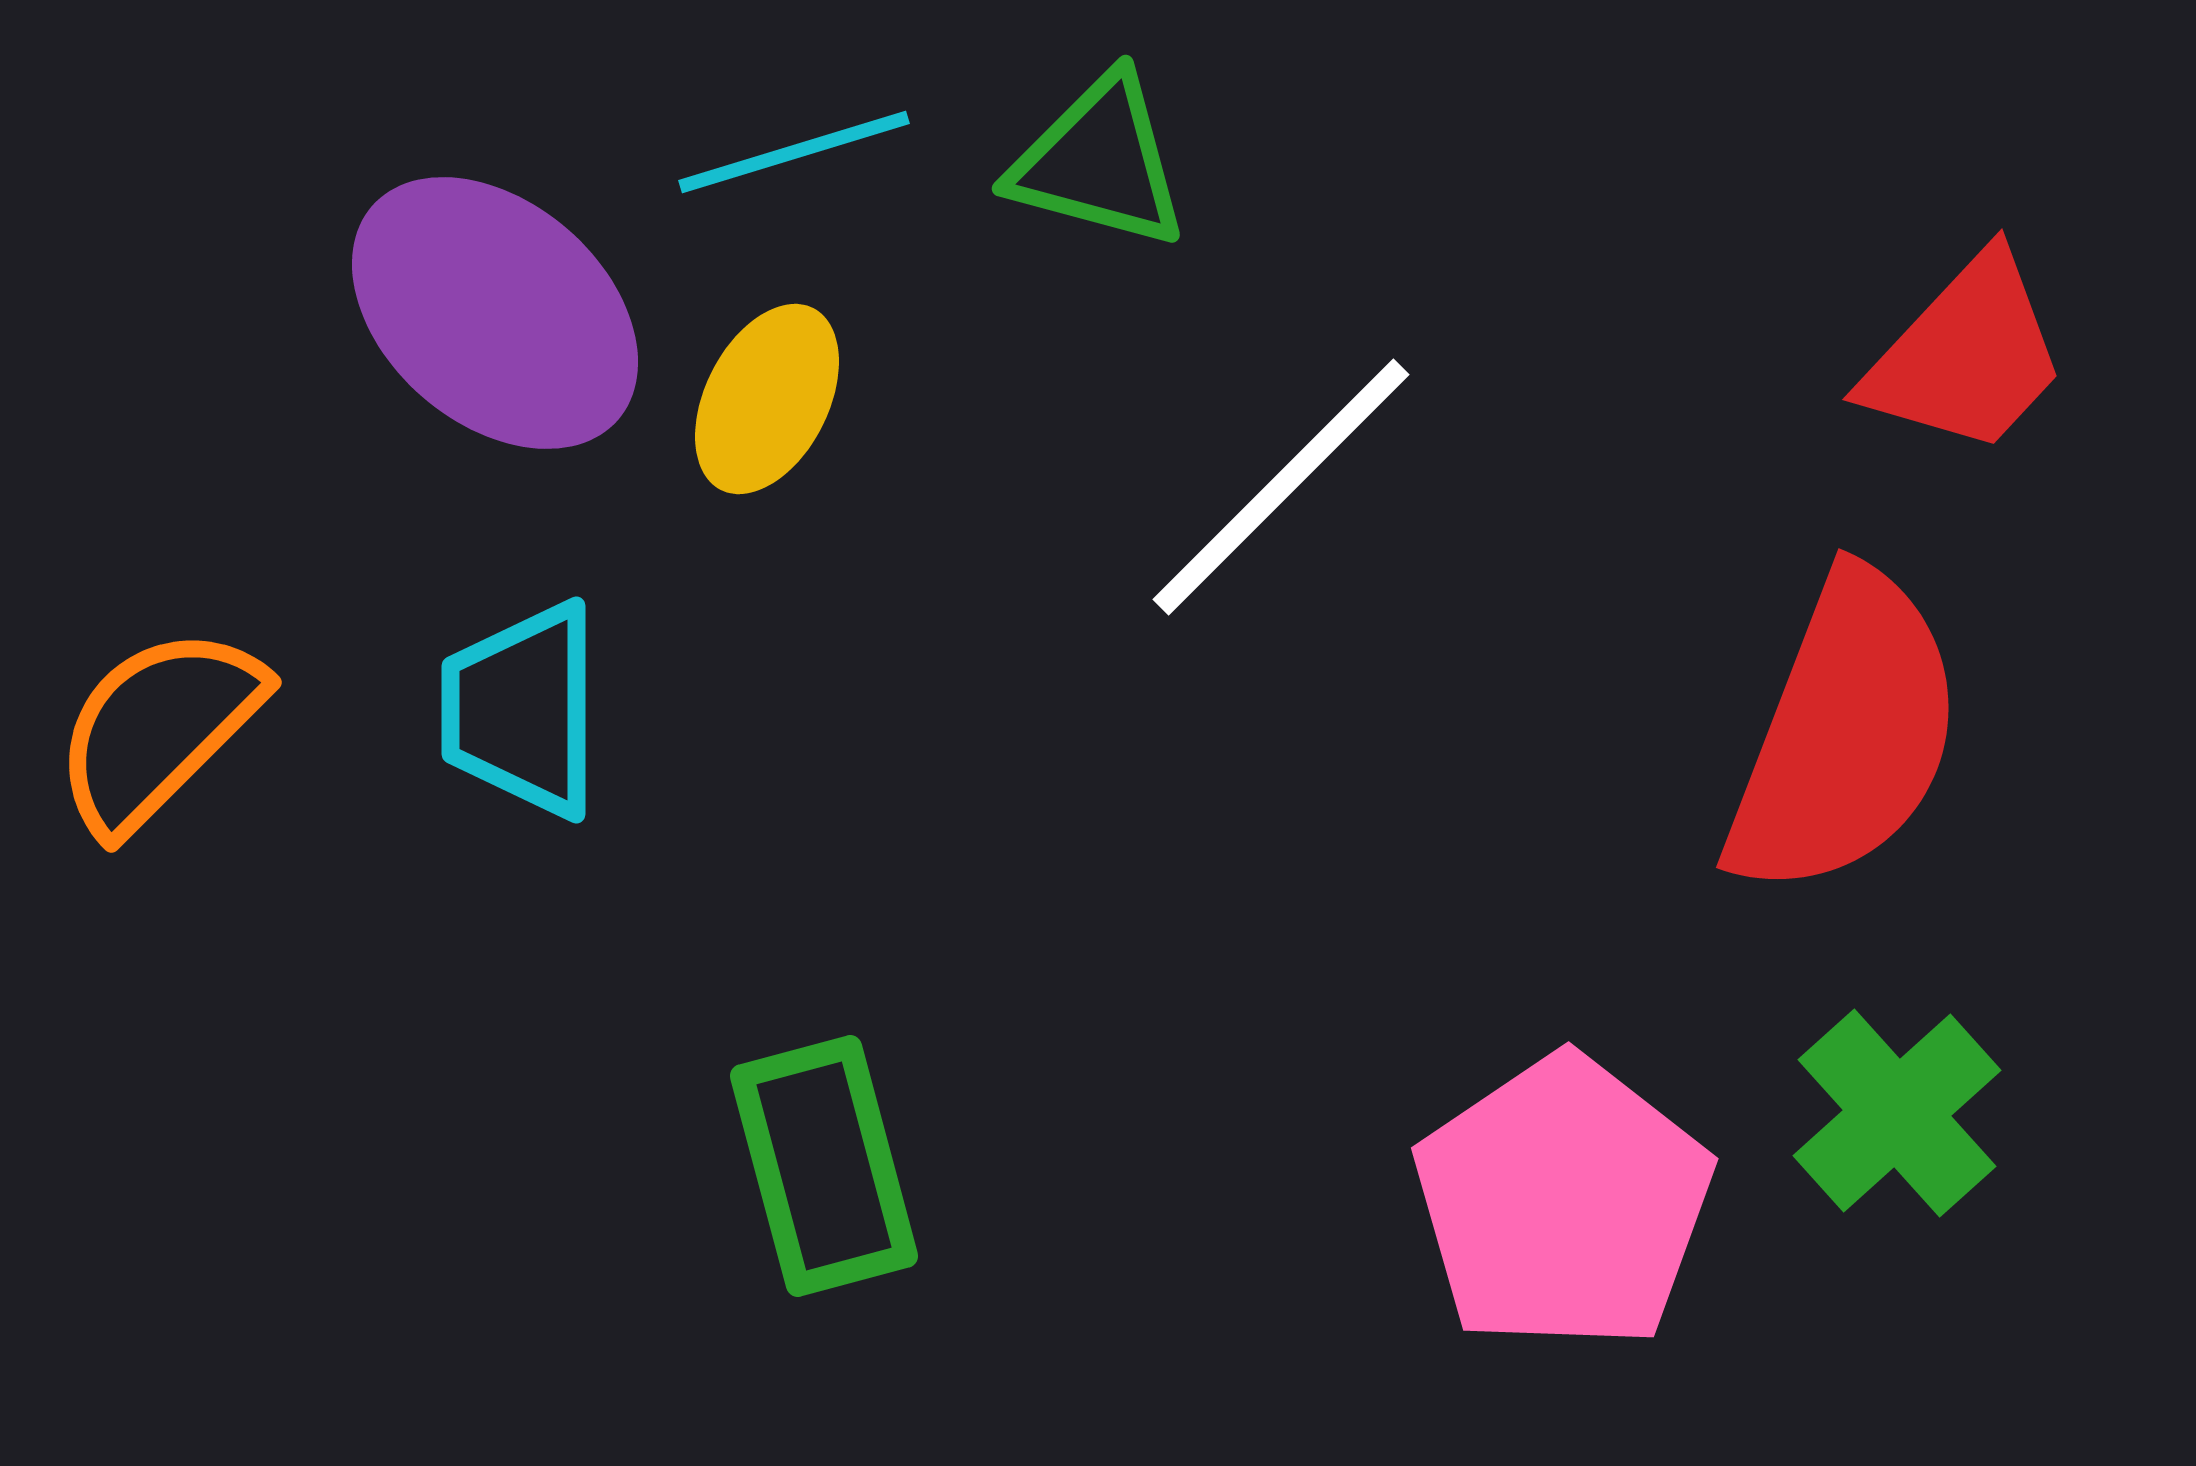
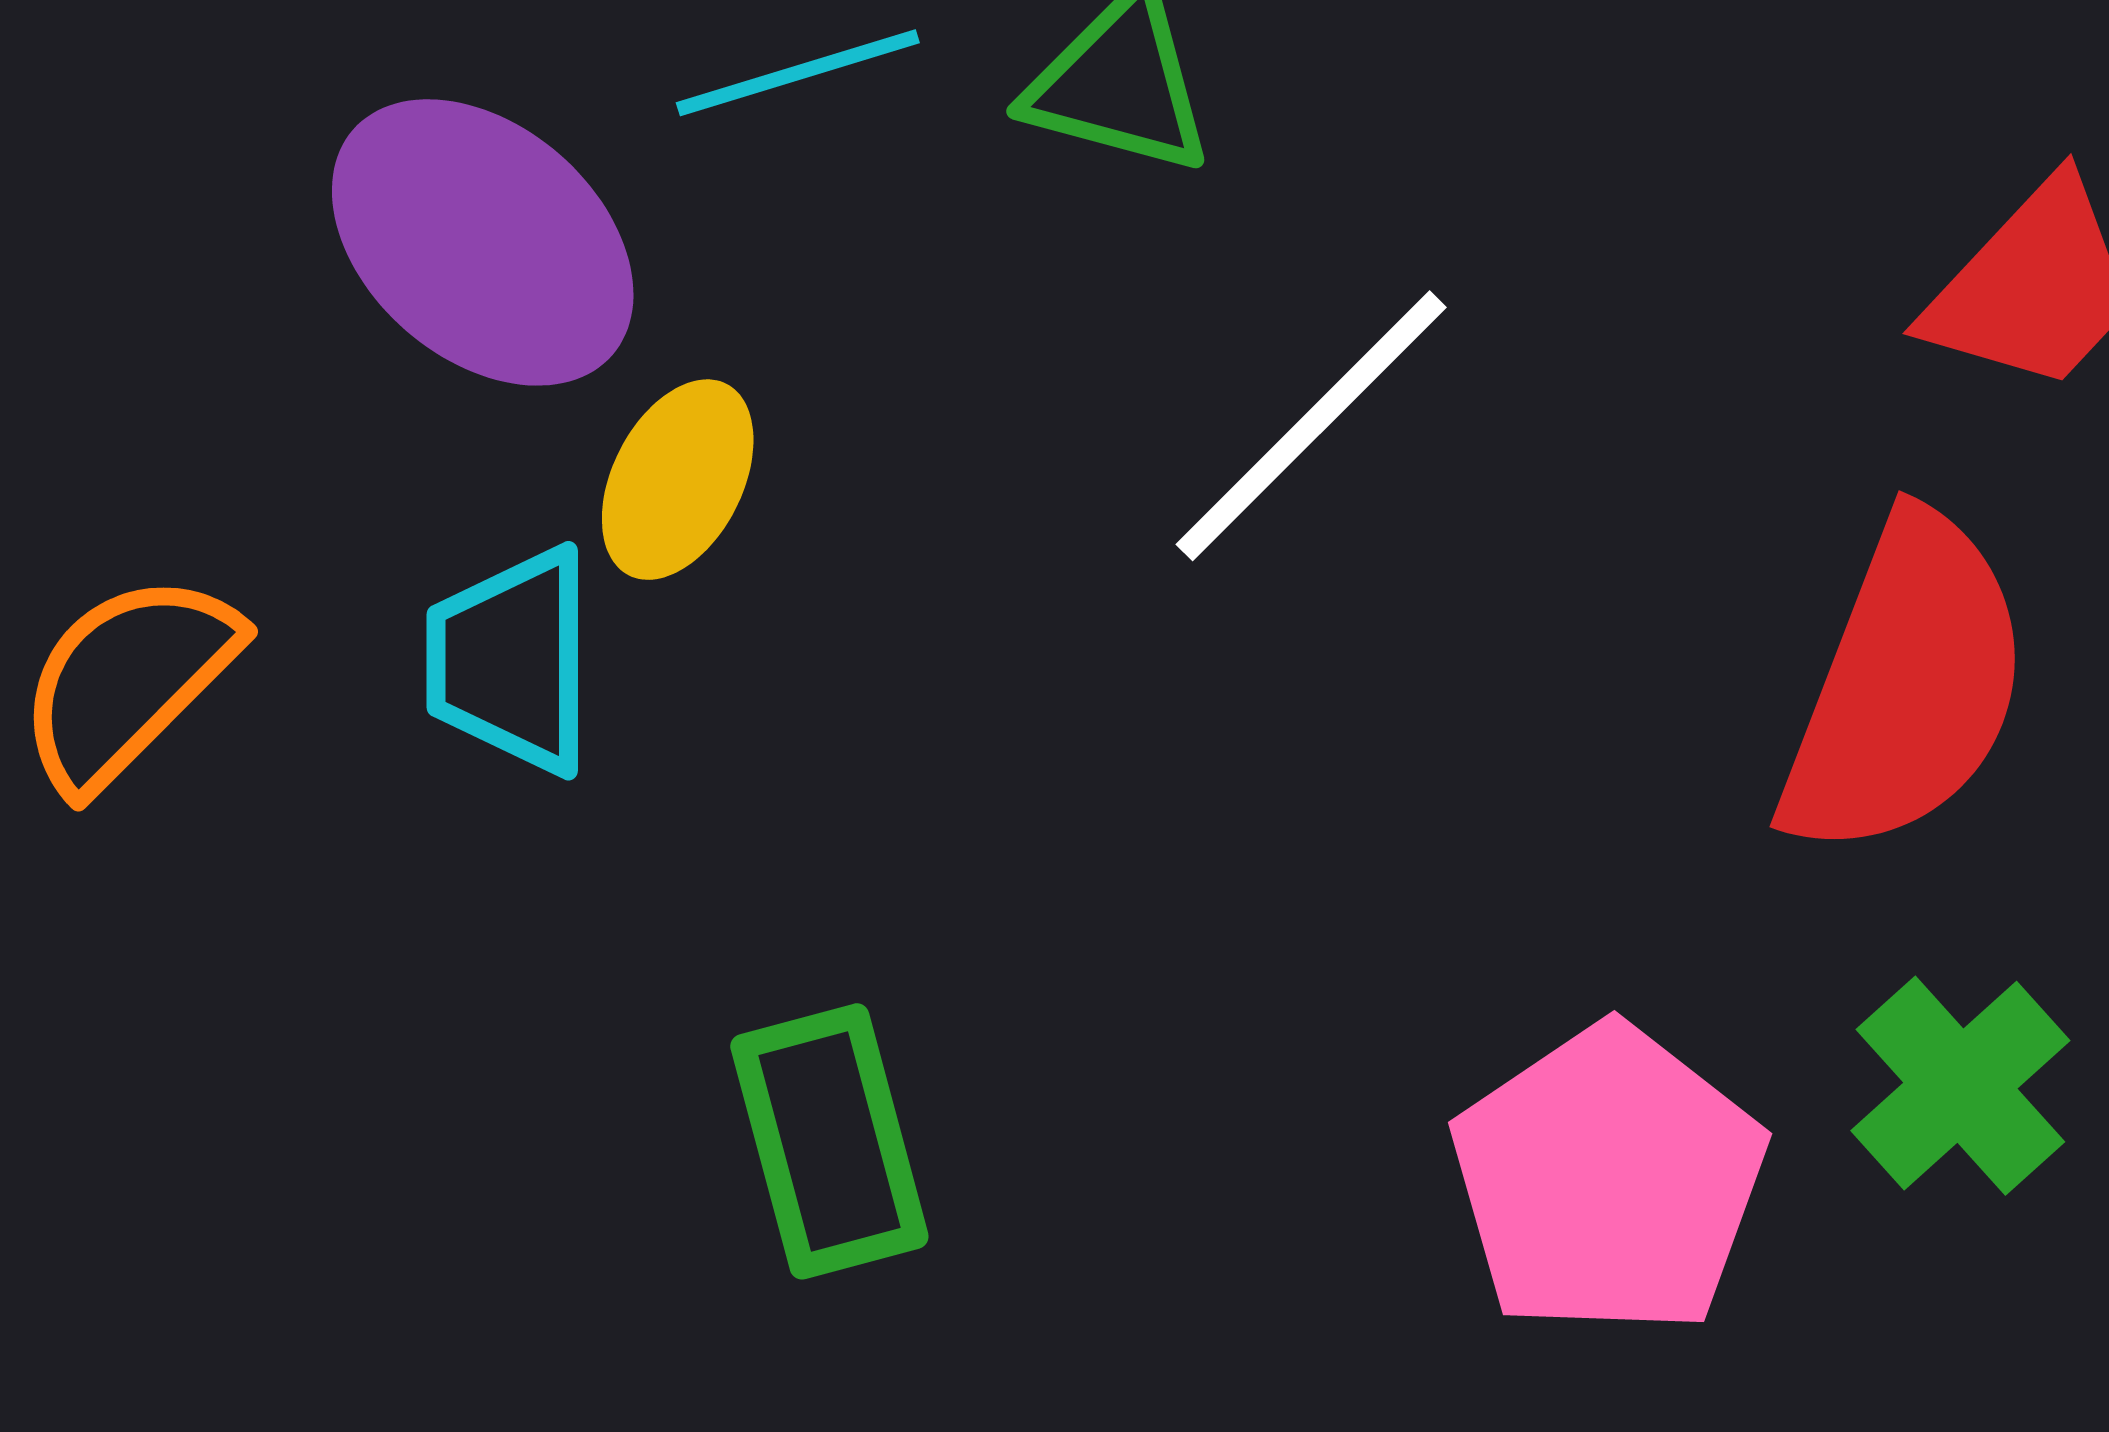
yellow ellipse: (767, 399) -> (678, 480), moved

